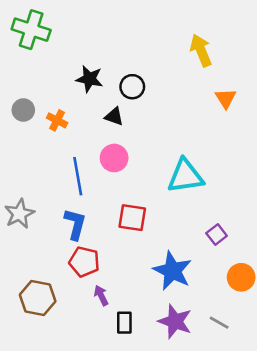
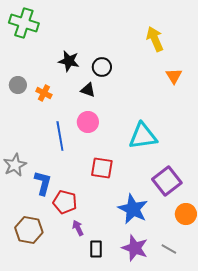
blue L-shape: (75, 224) -> (43, 183), moved
purple square: (217, 234) -> (167, 181), size x1.8

